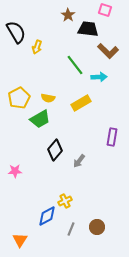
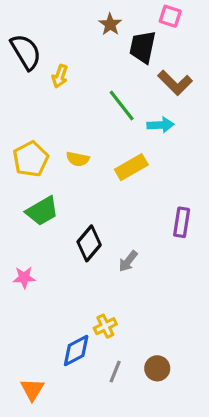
black trapezoid: (88, 29) -> (143, 47), turned -85
green trapezoid: (40, 119) -> (42, 211), moved

